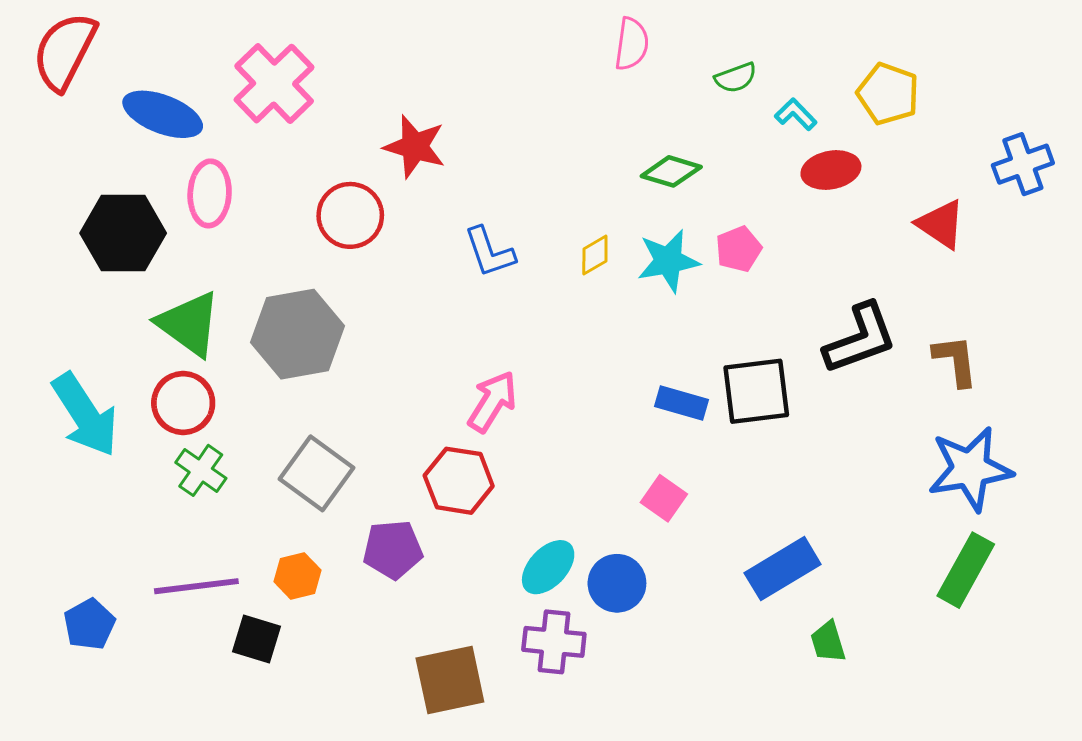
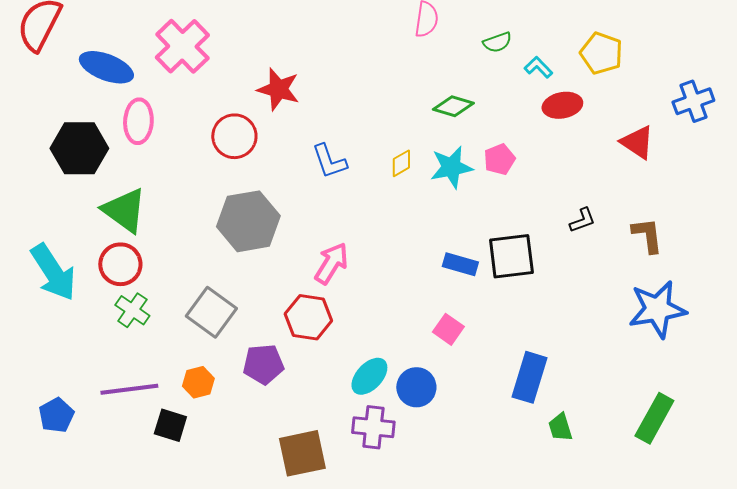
gray hexagon: (297, 334) -> (248, 221), moved
black L-shape: (860, 339) -> (582, 220), size x0.5
blue rectangle: (783, 569) -> (529, 377), turned -42
green rectangle: (966, 570) -> (654, 418), moved

